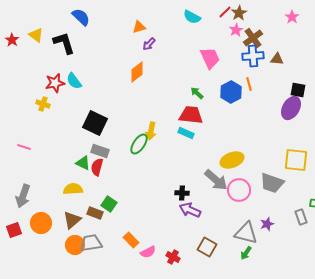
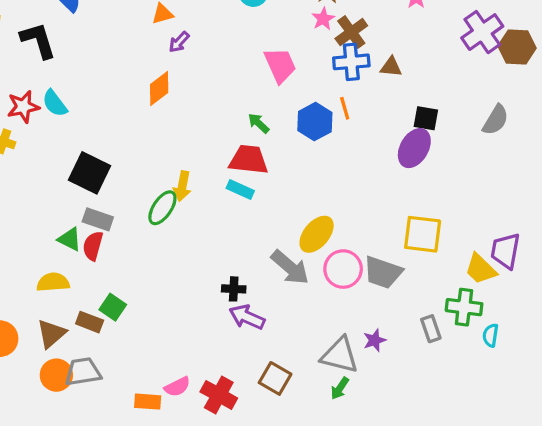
yellow ellipse: (232, 160) -> (317, 234), turned -30
pink circle: (239, 190) -> (343, 269), moved
orange rectangle: (131, 240) -> (148, 402), moved, turned -42
red cross: (173, 257) -> (219, 395), size x1.5

